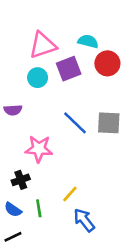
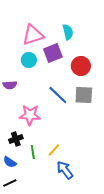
cyan semicircle: (88, 41) -> (68, 32), turned 63
red circle: (107, 63) -> (81, 66), moved
green line: (39, 208) -> (33, 152), moved

